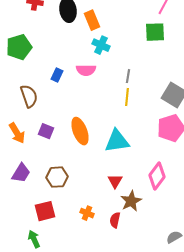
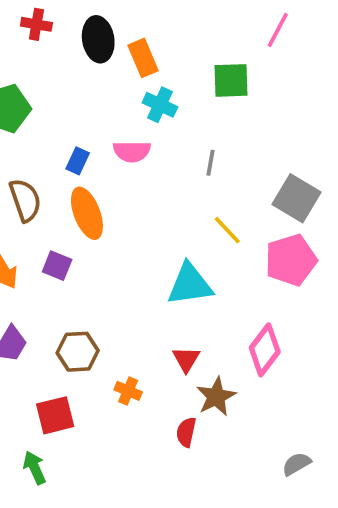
green square: (155, 32) -> (231, 80), moved
yellow line: (127, 97) -> (227, 230), moved, turned -48
orange ellipse: (80, 131) -> (87, 213), moved
orange cross: (87, 213) -> (128, 391), moved

